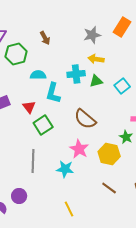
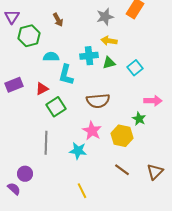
red triangle: (29, 107) -> (42, 89), turned 40
brown semicircle: (85, 119) -> (98, 101), turned -45
purple circle: (19, 196) -> (25, 174), moved

